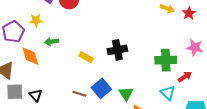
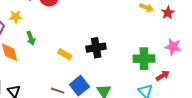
green arrow: (52, 42) -> (31, 38), turned -104

